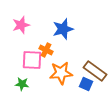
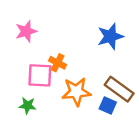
blue star: (63, 29) -> (110, 36), moved

